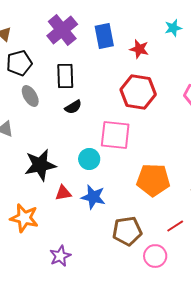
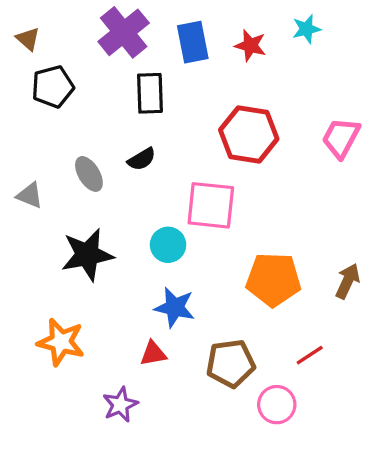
red star: (139, 49) -> (250, 45), moved
black rectangle: (65, 76) -> (150, 93), moved
gray ellipse: (30, 96) -> (89, 174), moved
red triangle: (63, 193) -> (153, 354), moved

